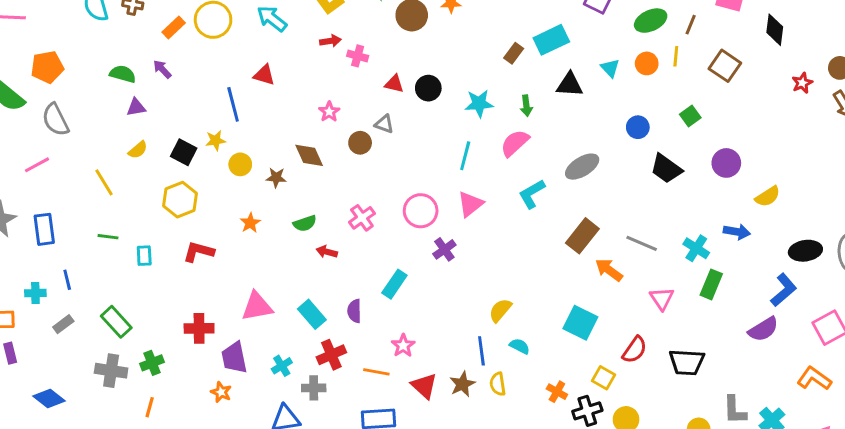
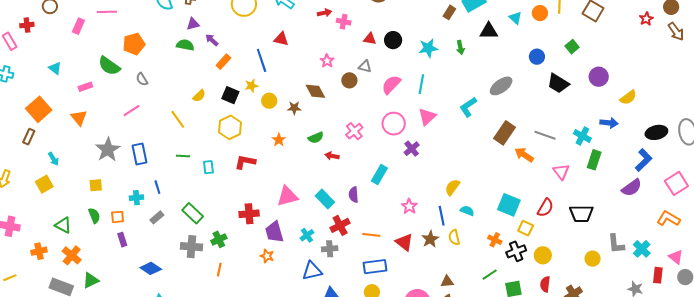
orange rectangle: (174, 27) -> (223, 62), moved
purple triangle: (136, 107) -> (193, 24), moved
gray semicircle: (56, 120) -> (142, 79), size x0.6
pink semicircle: (515, 143) -> (391, 85), moved
cyan square: (580, 323) -> (509, 205), moved
pink star: (403, 346) -> (409, 206), moved

